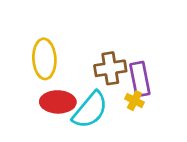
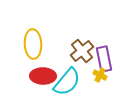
brown cross: (110, 68) -> (82, 51), turned -30

